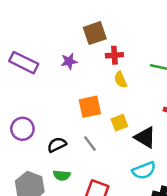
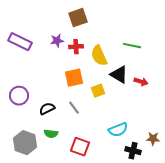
red cross: (114, 55) -> (76, 47), moved
yellow semicircle: (121, 80) -> (99, 56), size x1.5
black triangle: (145, 137) -> (119, 75), moved

